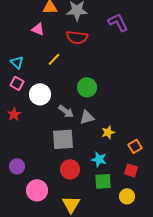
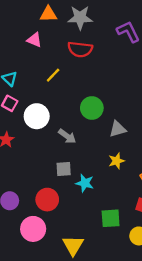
gray triangle: (87, 117) -> (118, 129), moved
gray square: (63, 139) -> (64, 169), size x0.6
cyan star: (99, 159) -> (85, 183), moved
red circle: (70, 169) -> (47, 200), moved

